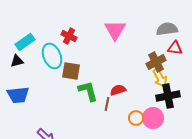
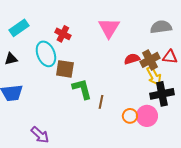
cyan rectangle: (25, 42) -> (19, 28), moved
red triangle: (175, 48) -> (170, 57), moved
red semicircle: (118, 90) -> (132, 59), moved

